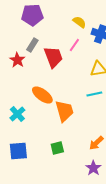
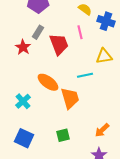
pink line: (74, 45) -> (80, 32), turned -48
cyan line: (94, 94) -> (85, 75), moved
blue square: (18, 151) -> (24, 138), turned 30

